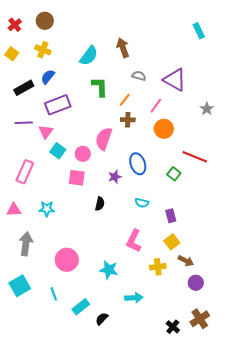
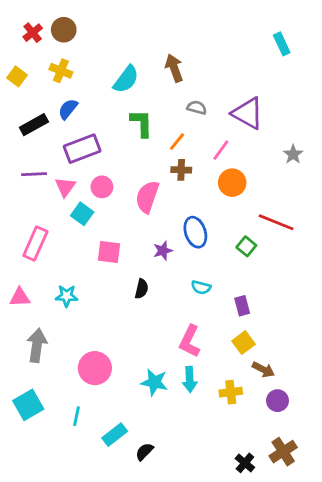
red cross: (15, 25) -> (33, 33), moved
pink circle: (83, 154) -> (102, 187), moved
yellow cross: (158, 267) -> (231, 392), moved
cyan line: (54, 294) -> (76, 416), turned 32
cyan arrow: (134, 298) -> (190, 379), moved, turned 90

